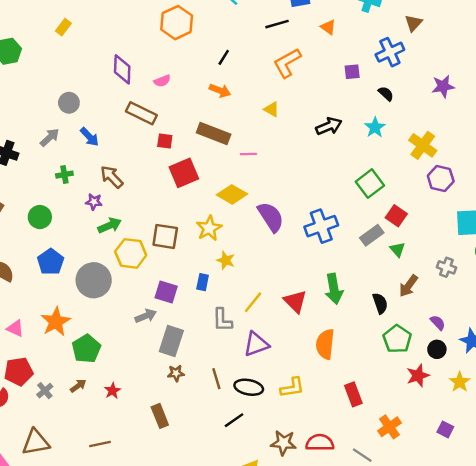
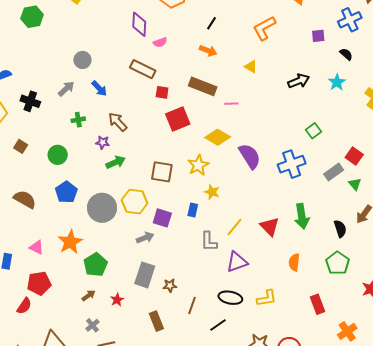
purple diamond: (122, 69) -> (139, 24), moved
green square: (370, 184) -> (313, 131), moved, size x0.7
yellow hexagon: (131, 253) -> (135, 202), moved
green pentagon: (397, 339) -> (338, 263), moved
gray rectangle: (171, 341) -> (145, 275), moved
orange semicircle: (325, 344) -> (294, 262), size x0.7
brown line: (216, 379) -> (192, 305), moved, turned 36
gray cross: (45, 391) -> (92, 325), moved

